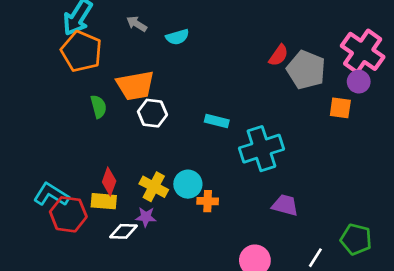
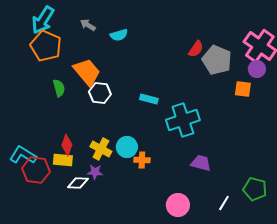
orange trapezoid: (135, 86) -> (87, 72), turned -120

